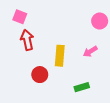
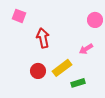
red arrow: (27, 40) -> (43, 38), moved
yellow rectangle: (60, 56) -> (62, 68), moved, turned 48

